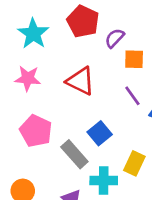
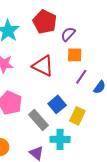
orange square: (134, 59) -> (75, 55), moved
purple line: (132, 96) -> (81, 77), turned 70
yellow rectangle: (134, 163) -> (77, 116), moved

